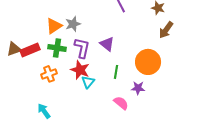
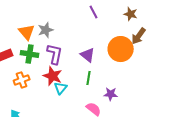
orange triangle: (54, 26) -> (27, 32), turned -36
purple triangle: (107, 44) -> (88, 55), moved
orange circle: (148, 62) -> (121, 49), moved

